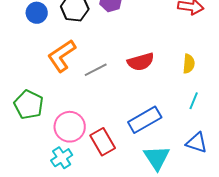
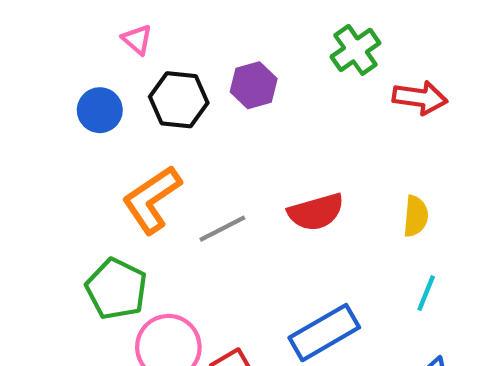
green pentagon: (29, 105) -> (116, 289), moved

